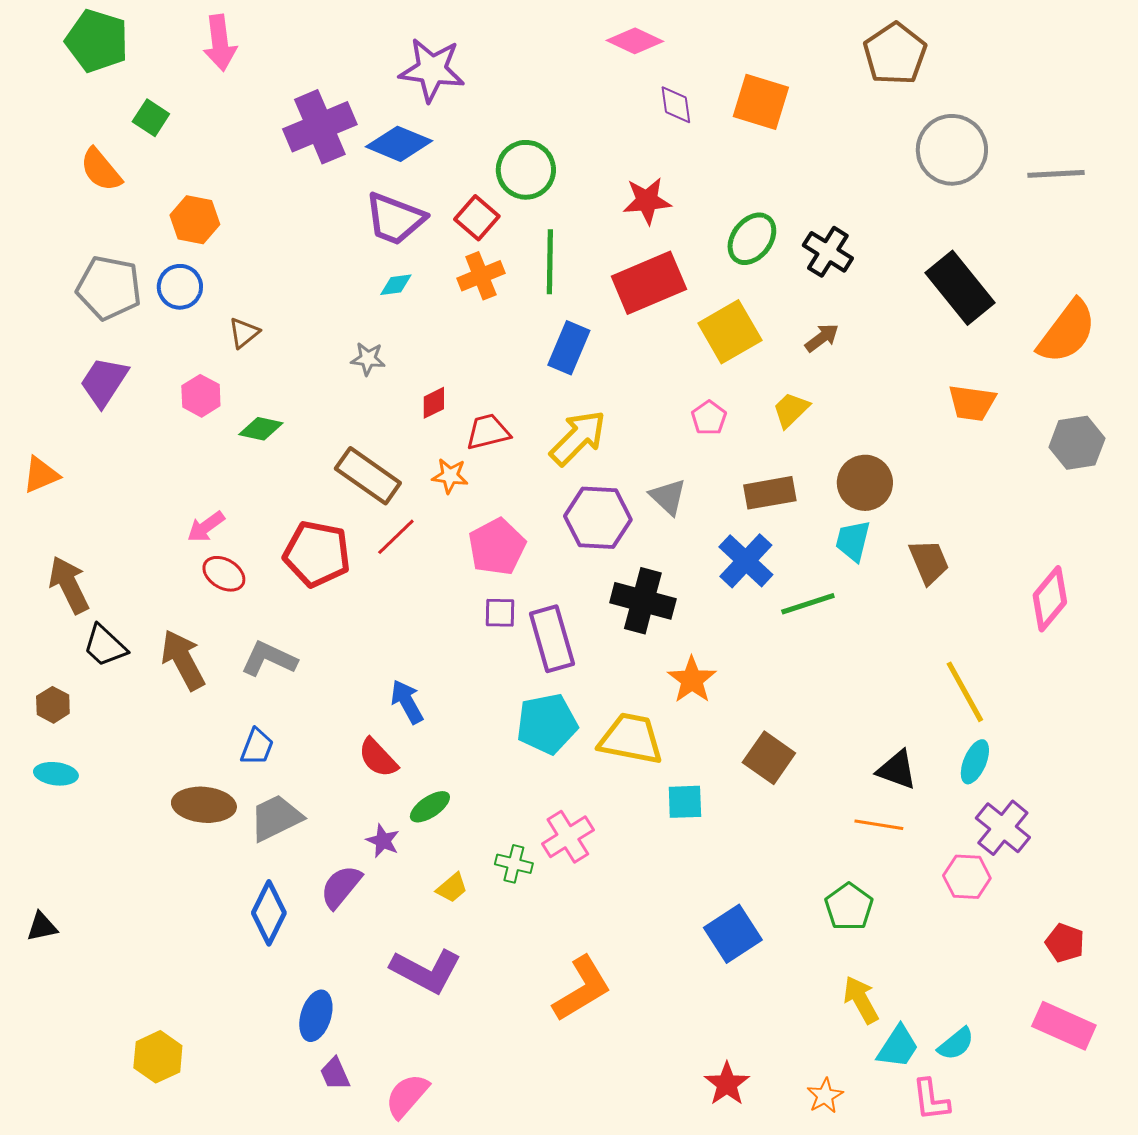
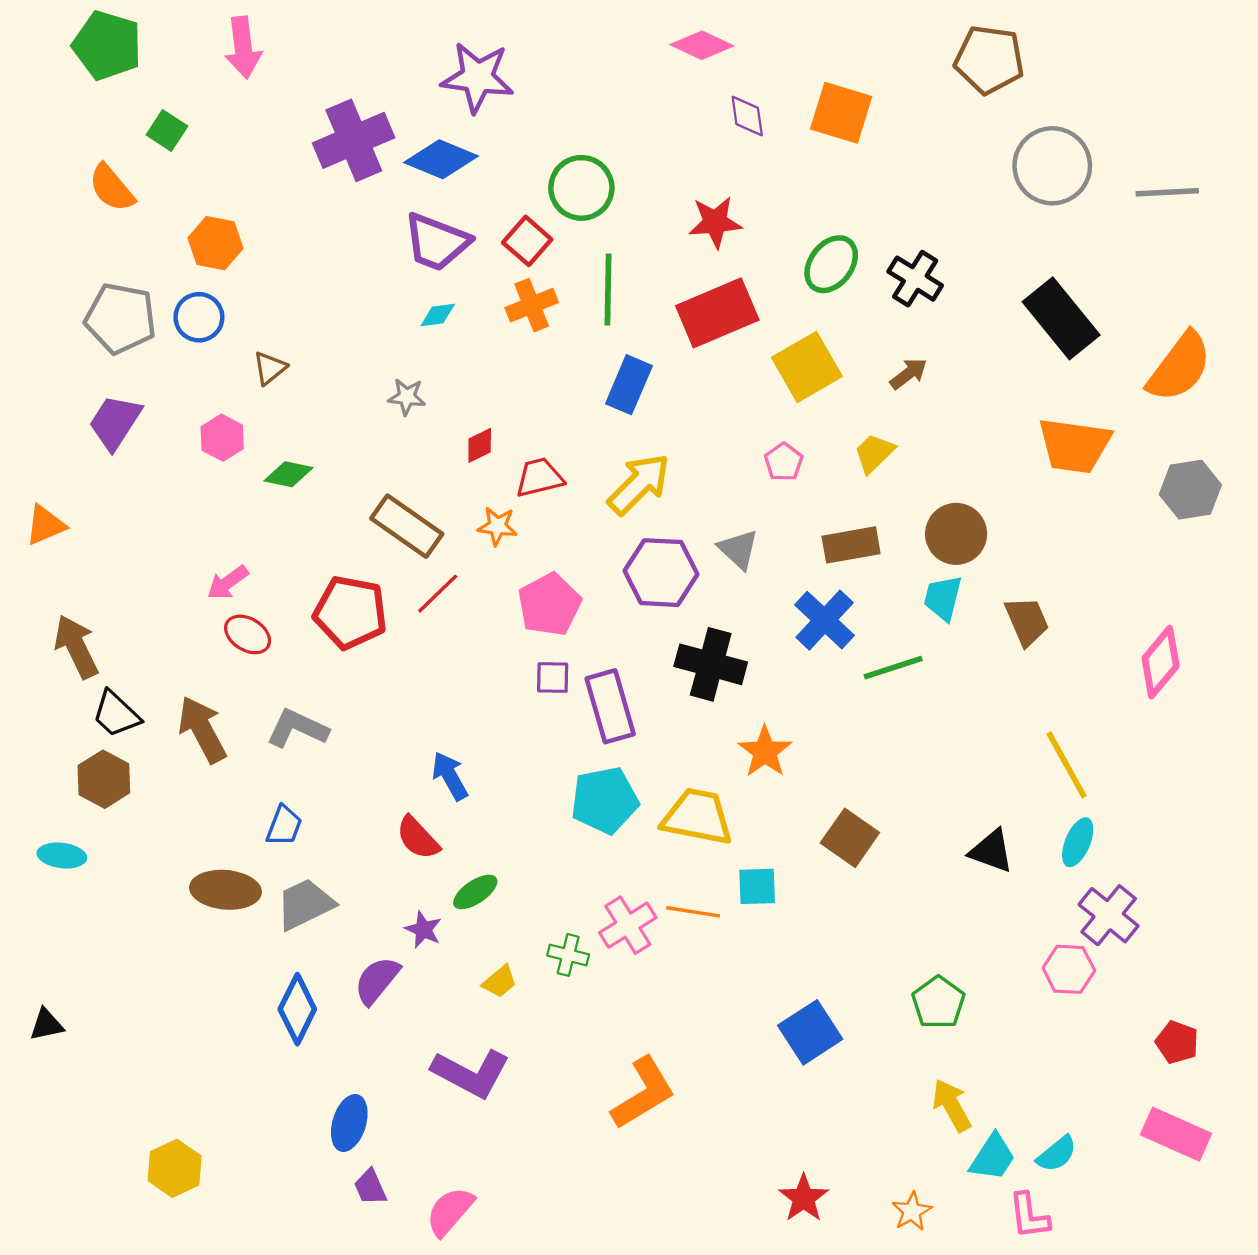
brown pentagon: (895, 54) -> (989, 60), turned -30
orange trapezoid: (972, 403) -> (1074, 445), size x1.4
brown hexagon: (53, 705) -> (104, 779), moved, size x1.4
orange line: (879, 825) -> (693, 912), moved

